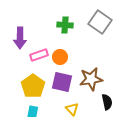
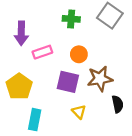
orange circle: (60, 57) -> (79, 54), moved
yellow pentagon: (33, 86) -> (19, 86), moved

